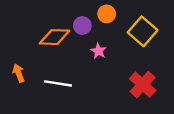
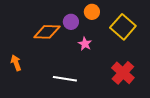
white line: (58, 83) -> (65, 79), moved

